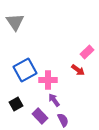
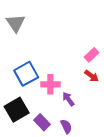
red arrow: (78, 70) -> (92, 76), moved
purple arrow: (54, 100) -> (68, 99), moved
black square: (16, 104) -> (17, 110), size x1.6

